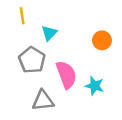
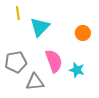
cyan triangle: (49, 33) -> (40, 27), size x1.5
gray pentagon: (32, 60) -> (16, 62), moved, turned 30

